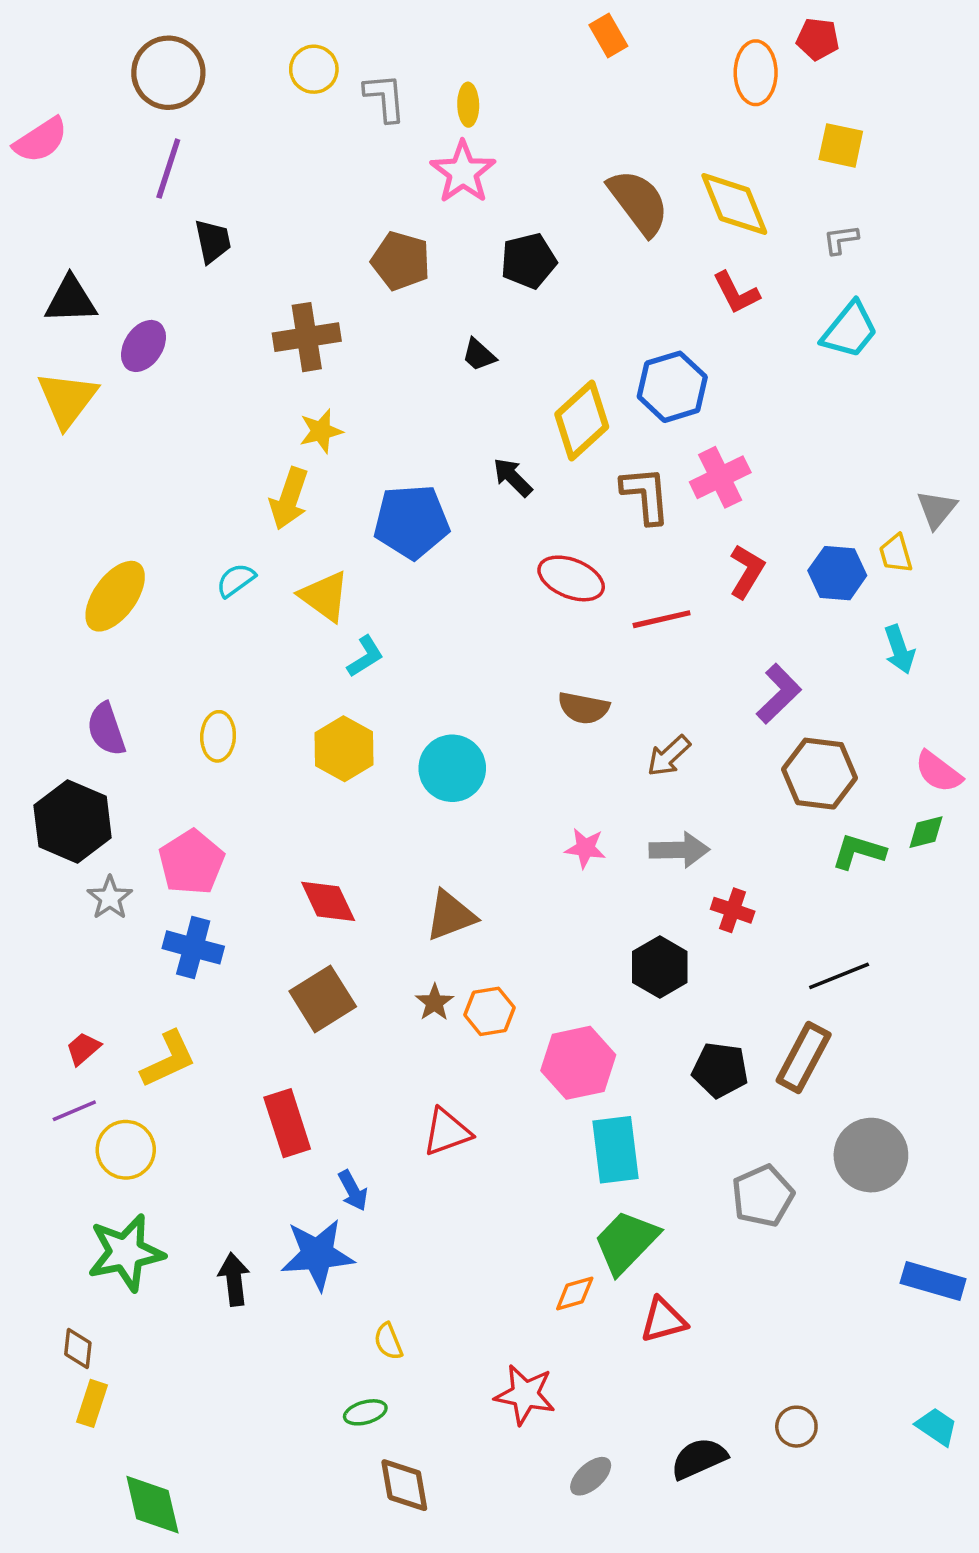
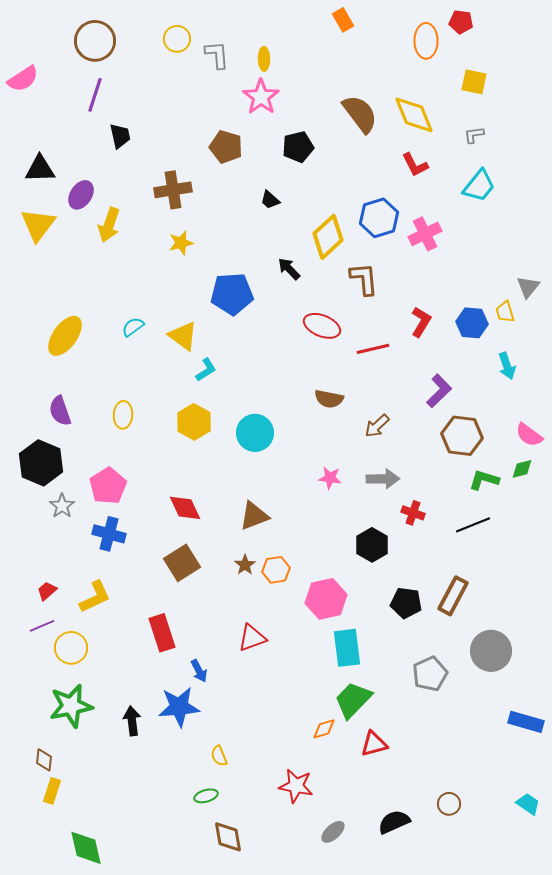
pink cross: (720, 477) -> (425, 234), moved
yellow arrow: (289, 499) -> (109, 225), moved
black line: (839, 976) -> (473, 525), moved

